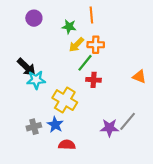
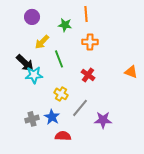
yellow arrow: (76, 45) -> (42, 42), moved
green line: (85, 63) -> (59, 59), moved, turned -60
red cross: (94, 80) -> (88, 75), turned 32
yellow cross: (65, 100) -> (61, 94), size x0.6
gray line: (128, 121) -> (80, 108), moved

